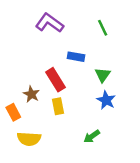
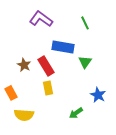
blue rectangle: (76, 57) -> (63, 47), size x1.5
brown star: (31, 94) -> (24, 65), moved
blue star: (106, 100) -> (98, 95), moved

